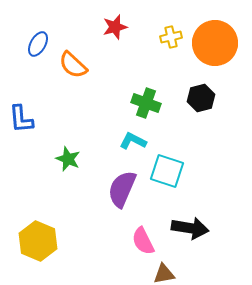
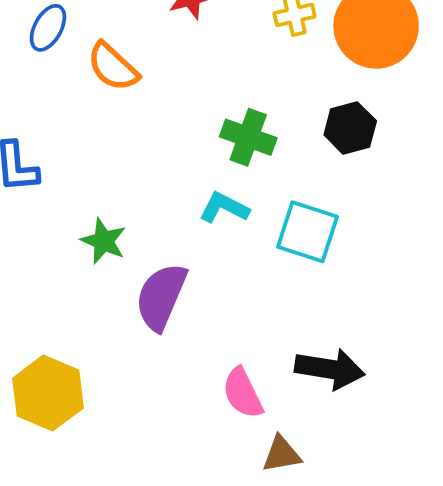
cyan square: (167, 171) -> (308, 232), moved
purple semicircle: (122, 189) -> (161, 297), moved

